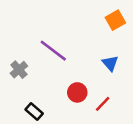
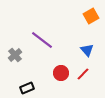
red line: (103, 104) -> (83, 74), moved
black rectangle: (34, 111) -> (27, 88), turned -64

